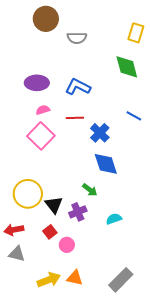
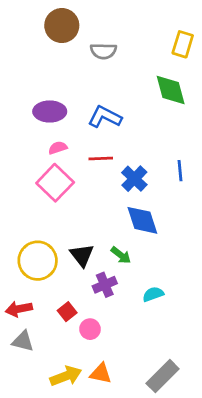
blue line: (134, 116) -> (180, 171), moved, turned 56
black triangle: (54, 205) -> (82, 255), moved

